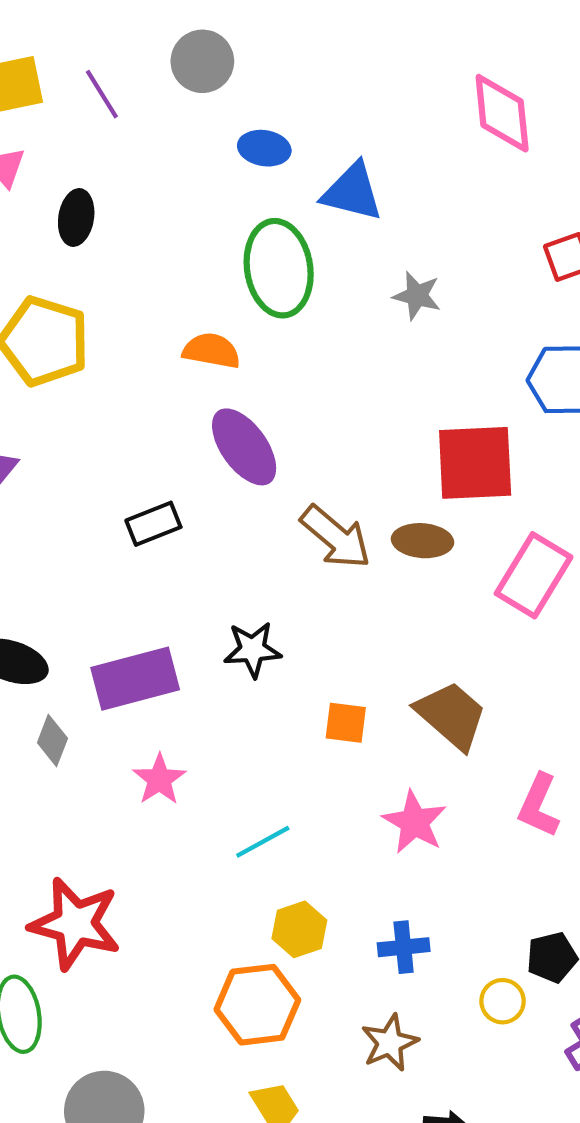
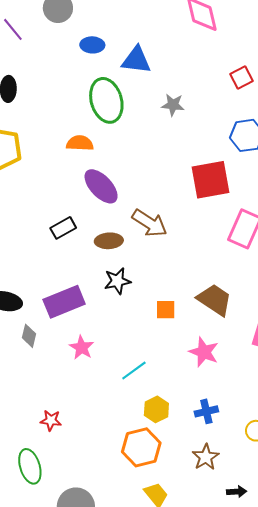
brown ellipse: (422, 541) -> (109, 241), moved
red star: (75, 924) -> (51, 420), size x0.5

